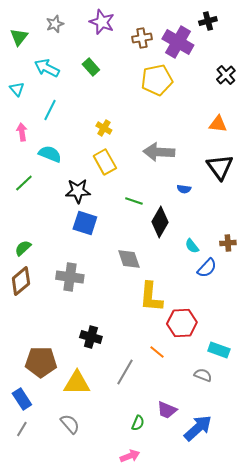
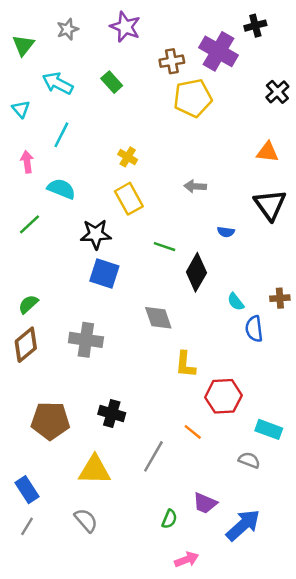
brown cross: (142, 38) -> (172, 61), moved
gray arrow: (159, 152) -> (195, 186), size x0.6
blue semicircle: (207, 268) -> (254, 329), turned 130
yellow L-shape: (151, 297) -> (185, 364), size x0.7
brown pentagon: (41, 362) -> (50, 421), moved
pink arrow: (130, 456) -> (187, 560), moved

